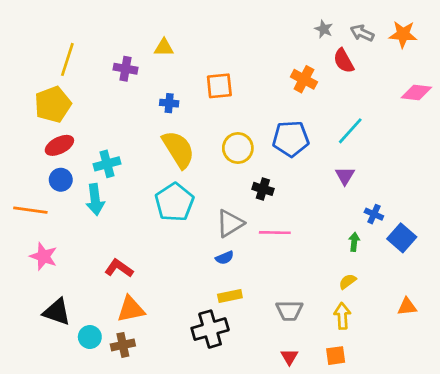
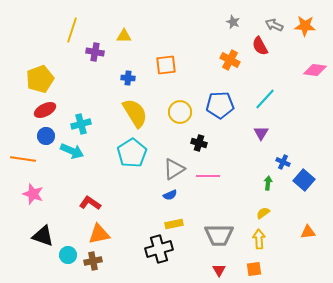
gray star: (324, 29) -> (233, 22), moved
yellow line: (67, 59) -> (72, 30), moved
cyan arrow: (95, 200) -> (72, 151), turned -60
gray trapezoid: (289, 311) -> (219, 235), size x1.4

